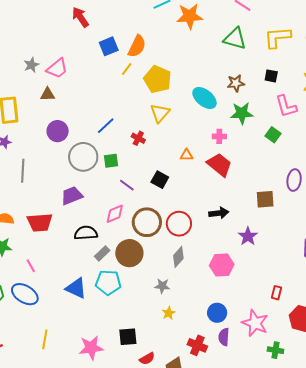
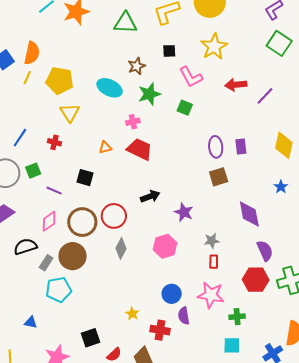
brown square: (265, 199) -> (219, 177), moved
gray star: (162, 286) -> (212, 241), moved
blue triangle: (76, 288) -> (31, 322), moved, size x0.6
red rectangle: (276, 293) -> (214, 262), moved
yellow star: (169, 313) -> (132, 314), moved

